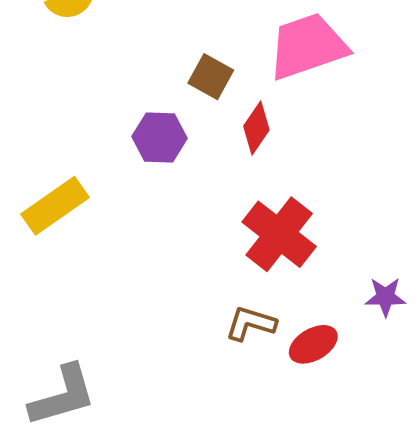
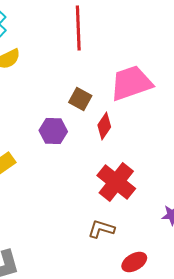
red ellipse: (313, 344) -> (134, 262), moved

